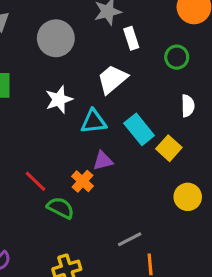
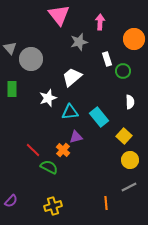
gray circle: (56, 38) -> (31, 59), moved
white rectangle: (131, 38) -> (107, 59), moved
white trapezoid: (112, 79) -> (72, 77), moved
yellow square: (169, 148) -> (124, 136), moved
gray line: (130, 239) -> (129, 187), moved

